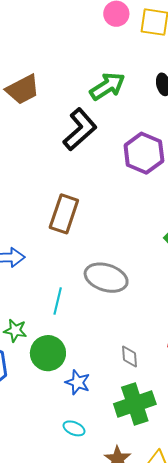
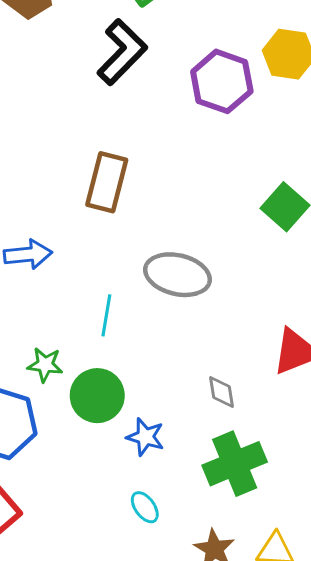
cyan ellipse: (74, 428) -> (145, 507), turned 35

